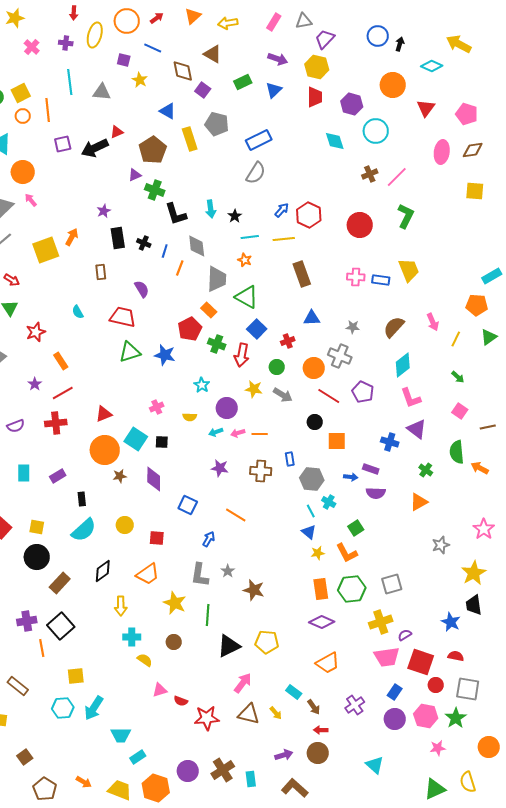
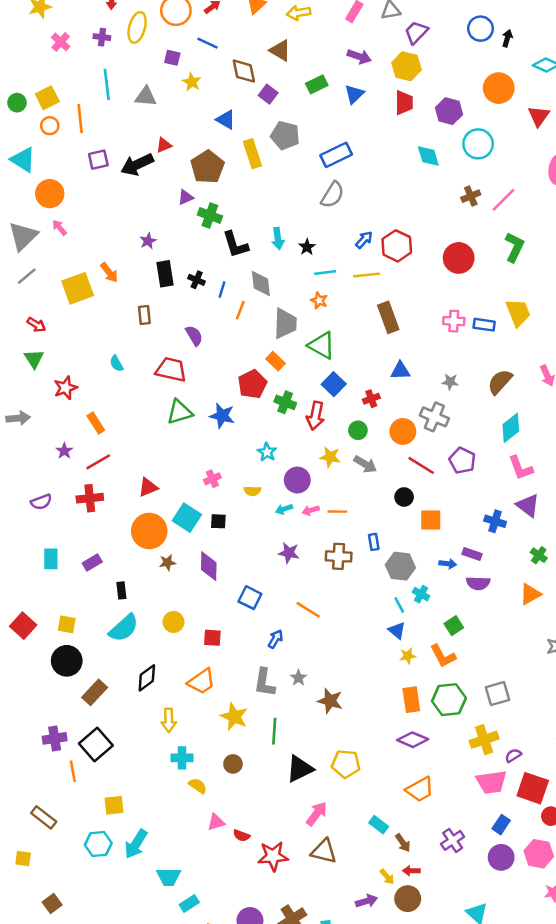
orange arrow: (72, 237) -> (109, 273), turned 114
yellow arrow: (276, 713) -> (387, 877), moved

